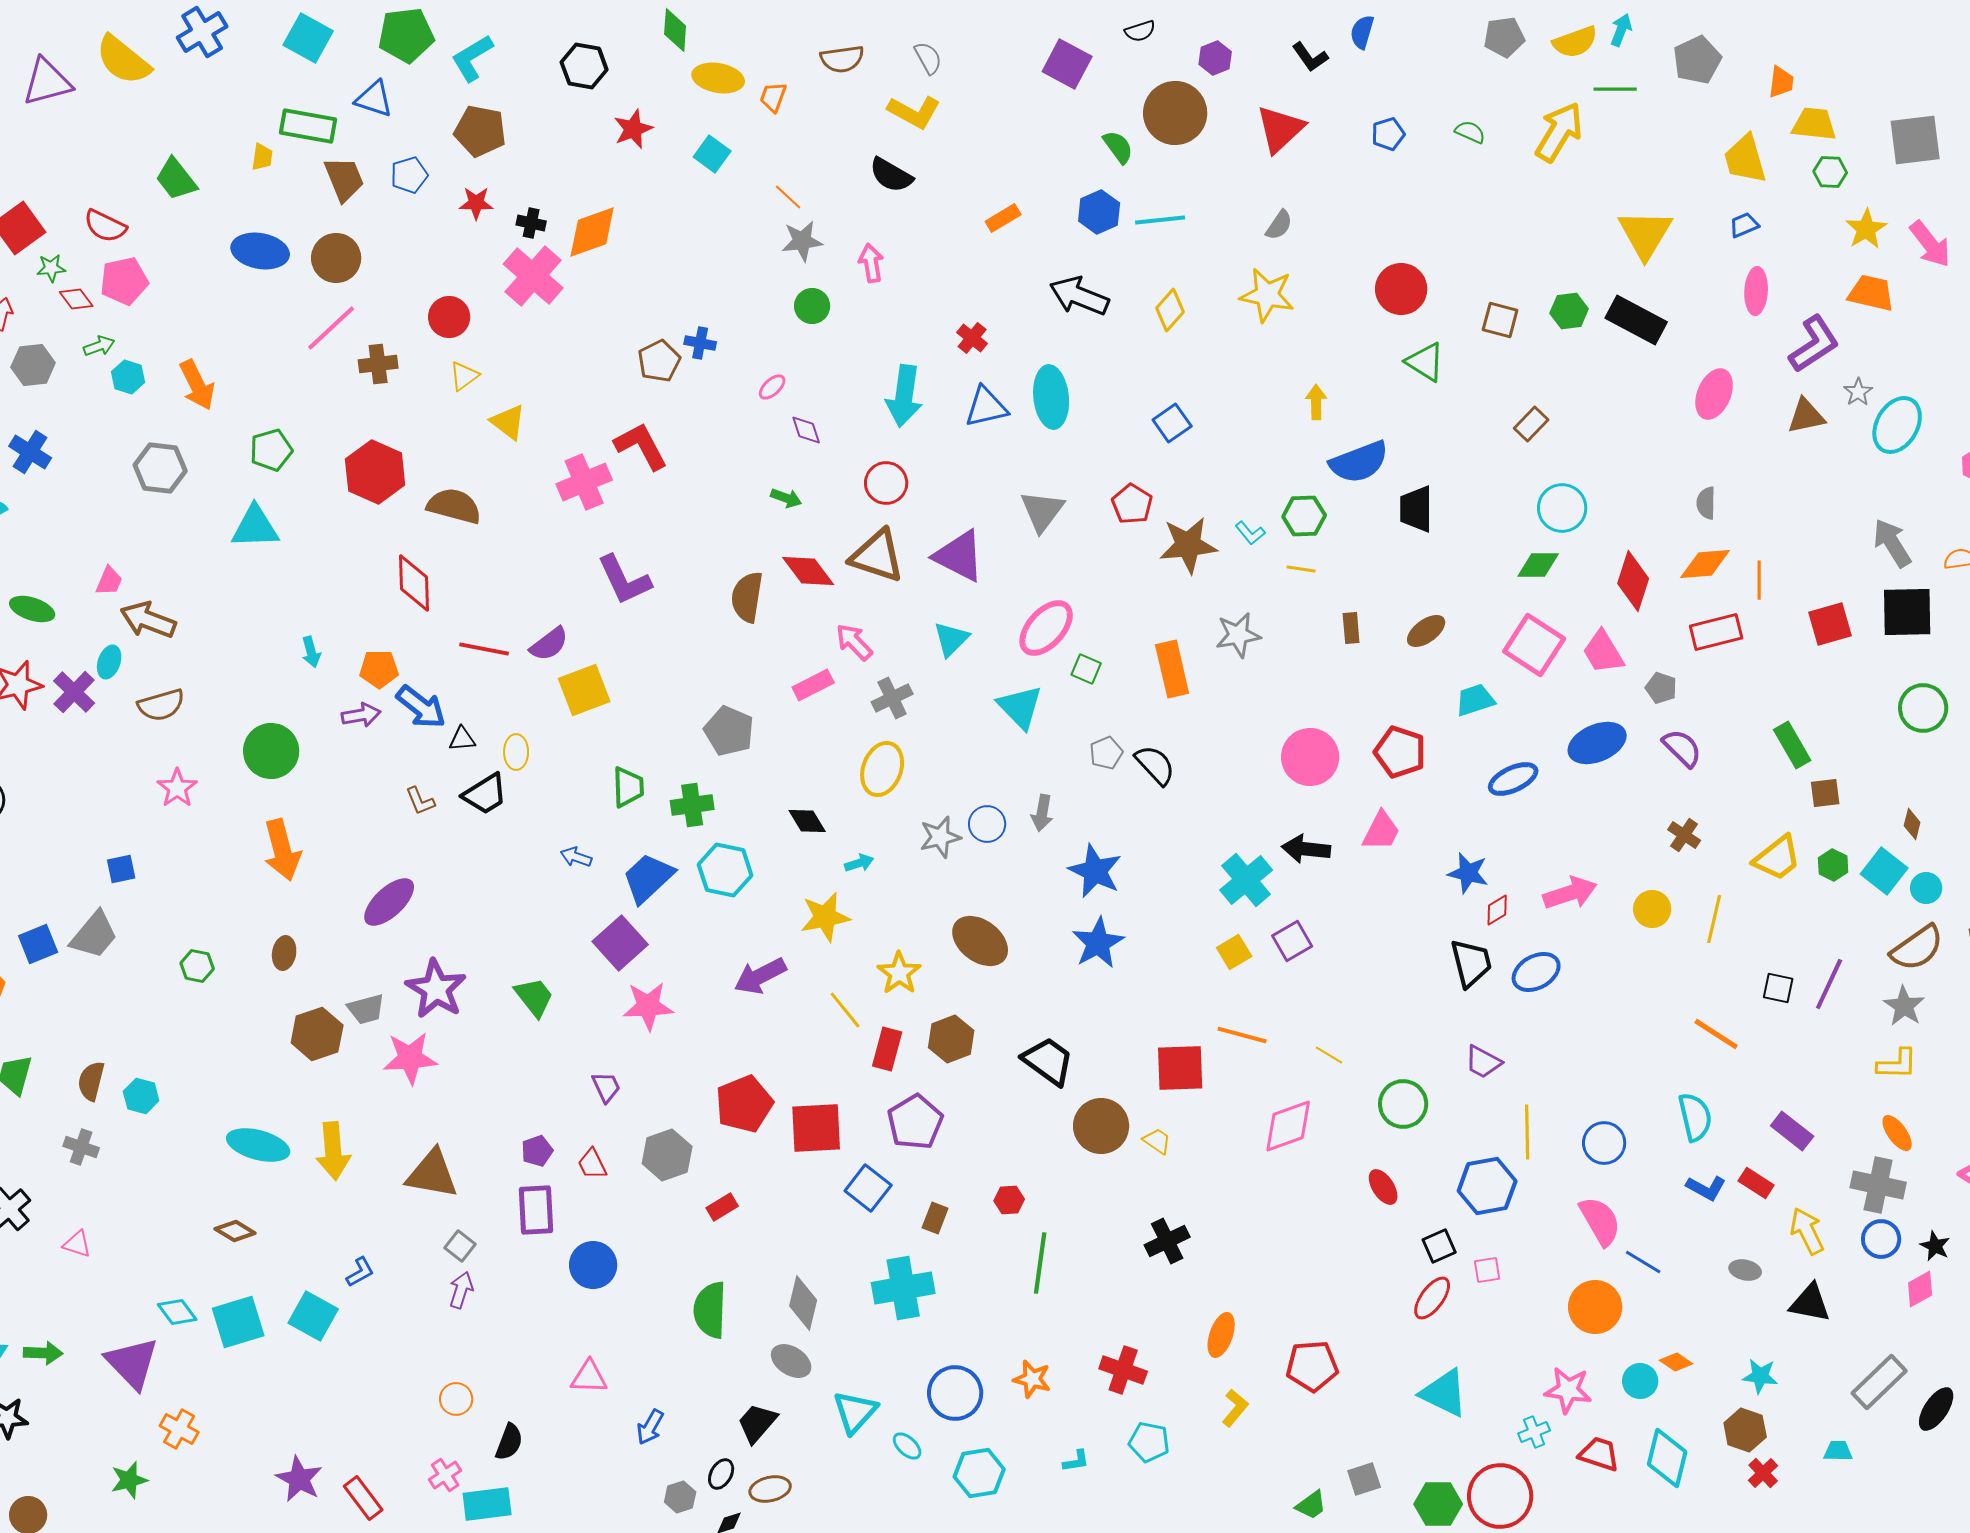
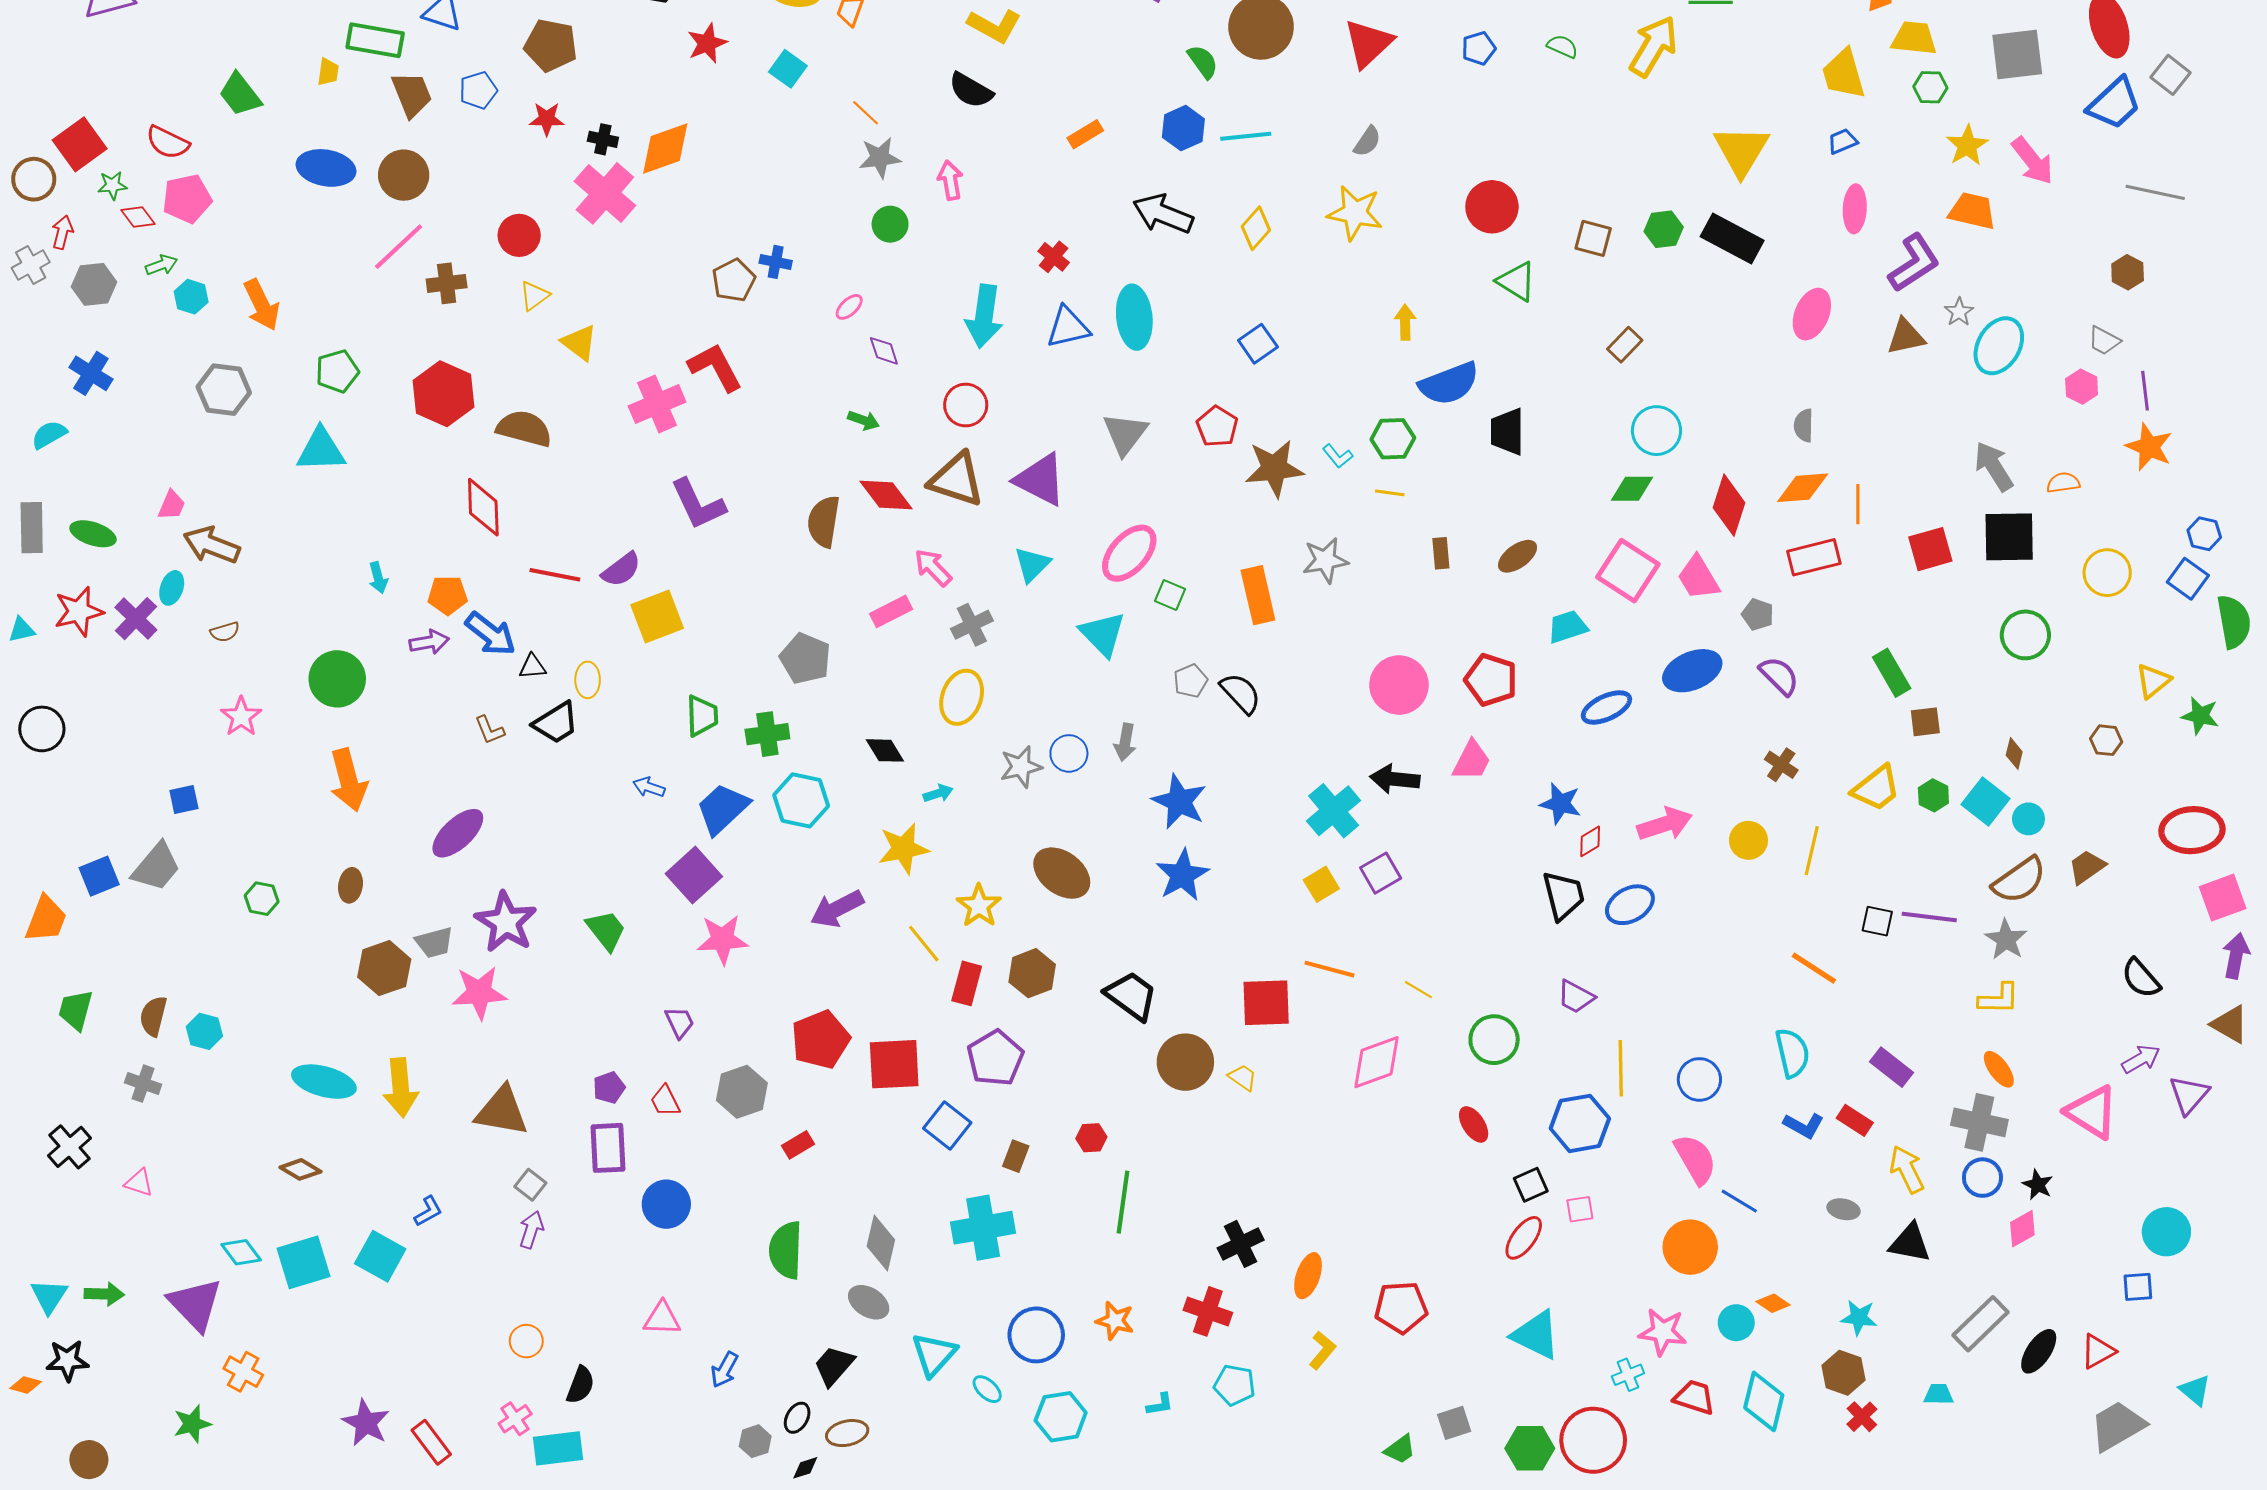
brown semicircle: (161, 705) -> (225, 632), size x0.6
purple line: (1829, 984) -> (1929, 917), turned 72
black cross: (1167, 1241) -> (1241, 1244), moved

